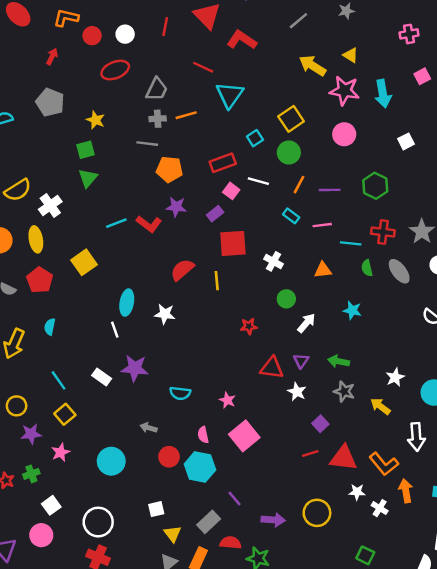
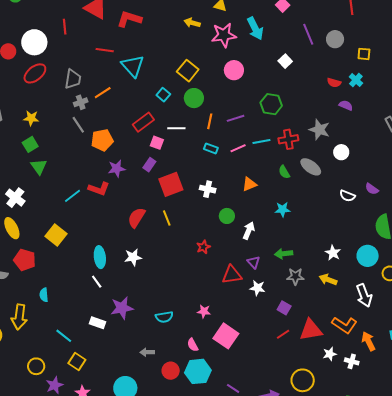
white circle: (125, 34) -> (34, 42), size x1.6
yellow arrow: (312, 66) -> (192, 23), size x0.7
gray line: (147, 144) -> (78, 125), turned 66
cyan line: (351, 243) -> (261, 141), moved

